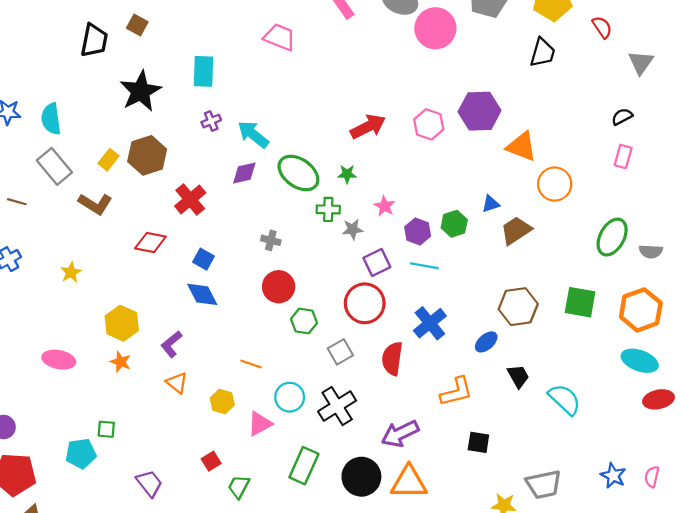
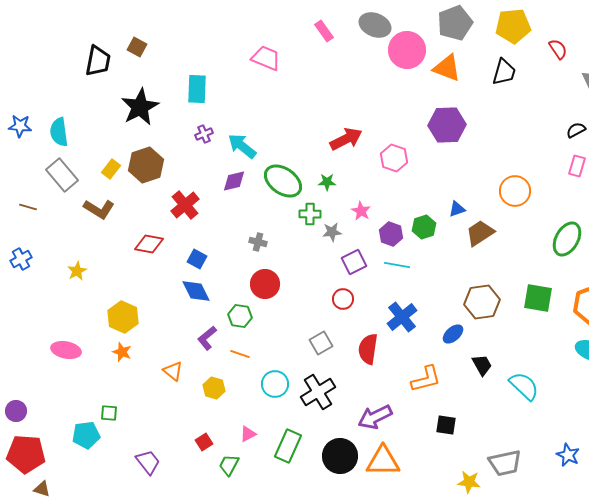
pink hexagon: (429, 124) -> (394, 158), moved
orange triangle: (522, 146) -> (447, 68), moved
red circle: (365, 303) -> (343, 299), size x0.6
green hexagon: (304, 321) -> (240, 316), moved
purple L-shape: (171, 344) -> (207, 338), moved
pink triangle: (260, 424) -> (248, 434), moved, size x0.7

